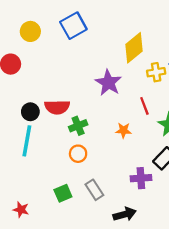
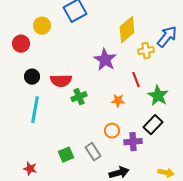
yellow circle: (30, 31) -> (42, 26), moved
black circle: (30, 112) -> (32, 77), moved
orange circle: (78, 154) -> (112, 131), moved

